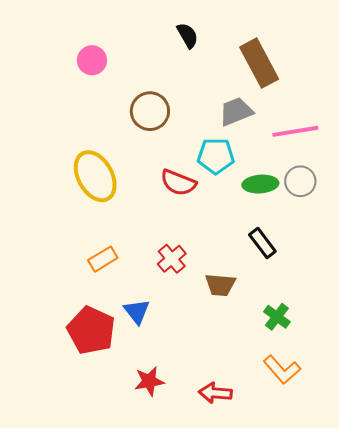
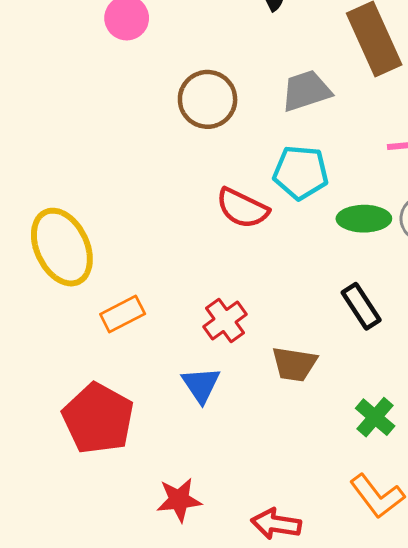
gray trapezoid: (236, 111) -> (306, 91), moved
yellow ellipse: (95, 176) -> (62, 247), moved
blue triangle: (137, 311) -> (201, 385), moved

